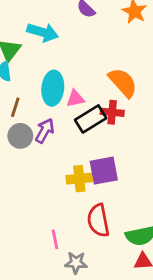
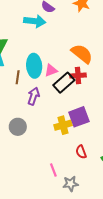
cyan arrow: (43, 32) -> (35, 21), moved
brown line: (15, 107) -> (18, 77), moved
gray circle: (20, 136) -> (18, 127), moved
red semicircle: (98, 220) -> (81, 152), size x0.6

